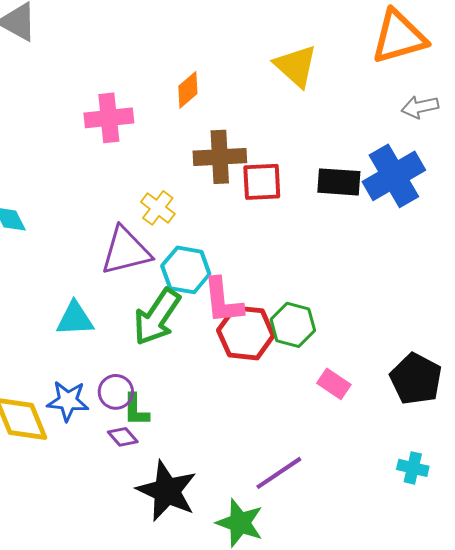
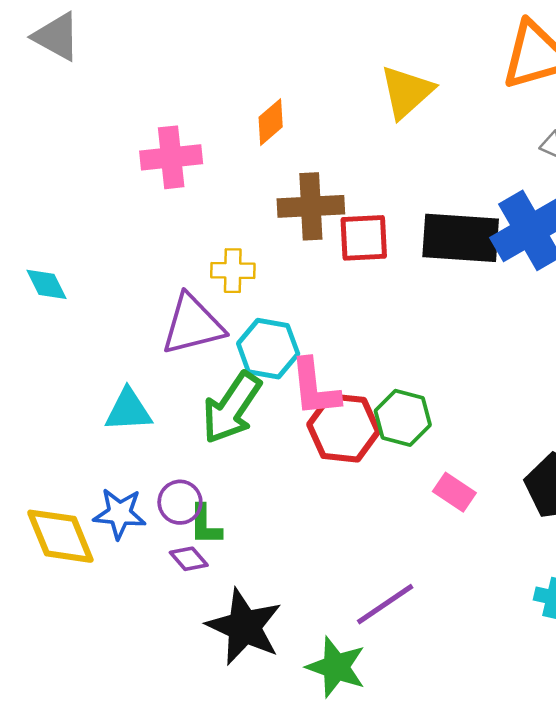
yellow triangle: (296, 66) -> (407, 92), turned 36
black rectangle: (339, 182) -> (461, 238), size x1.4
yellow cross: (158, 208) -> (233, 271), turned -36

